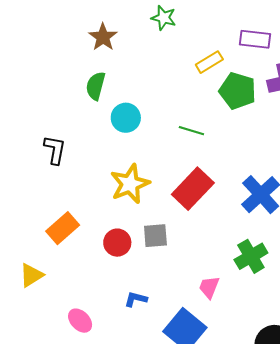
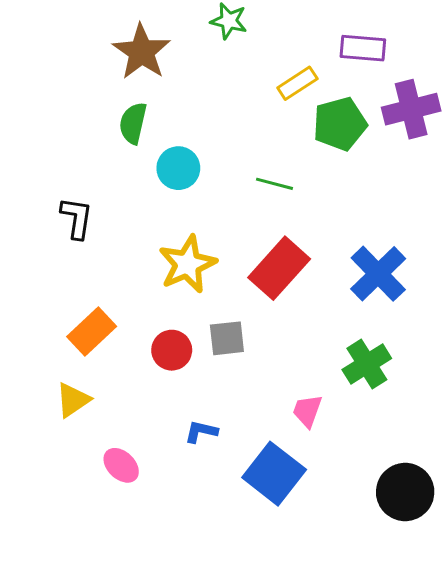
brown star: (103, 37) -> (142, 52), size x1.4
green pentagon: (238, 91) -> (340, 124), turned -30
yellow triangle: (31, 275) -> (73, 400), moved

